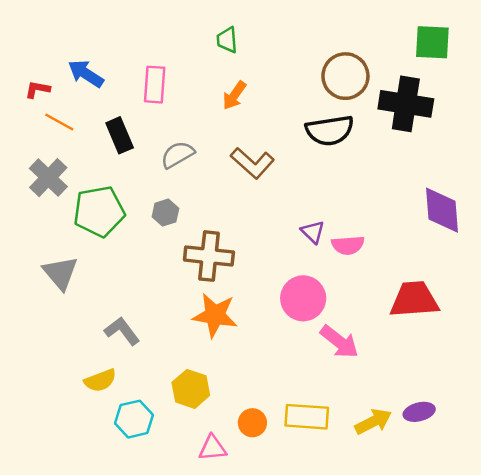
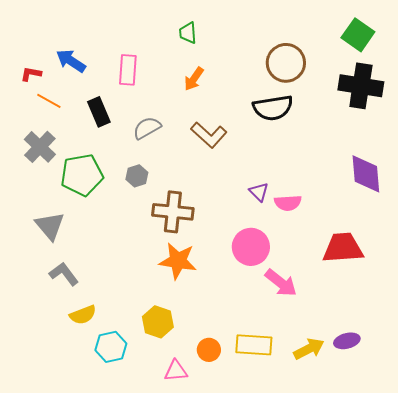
green square: (432, 42) -> (358, 35), turned 32
black cross: (406, 104) -> (361, 86), moved
gray L-shape: (122, 331) -> (64, 274), moved

